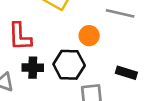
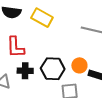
orange circle: (89, 36) -> (79, 65), moved

